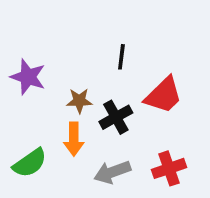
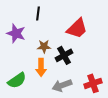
black line: (121, 57) -> (38, 13), moved
red trapezoid: (164, 95) -> (77, 28), moved

